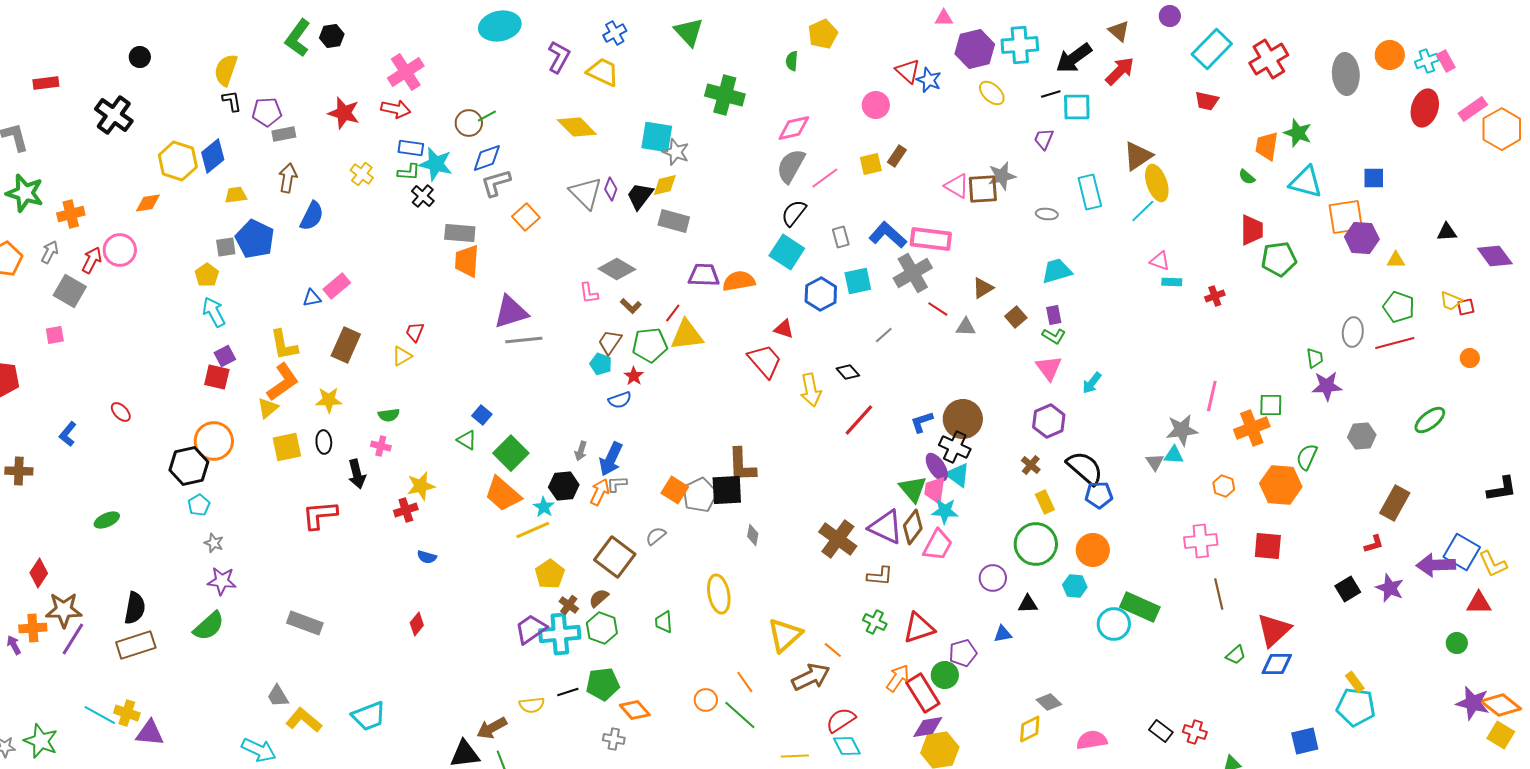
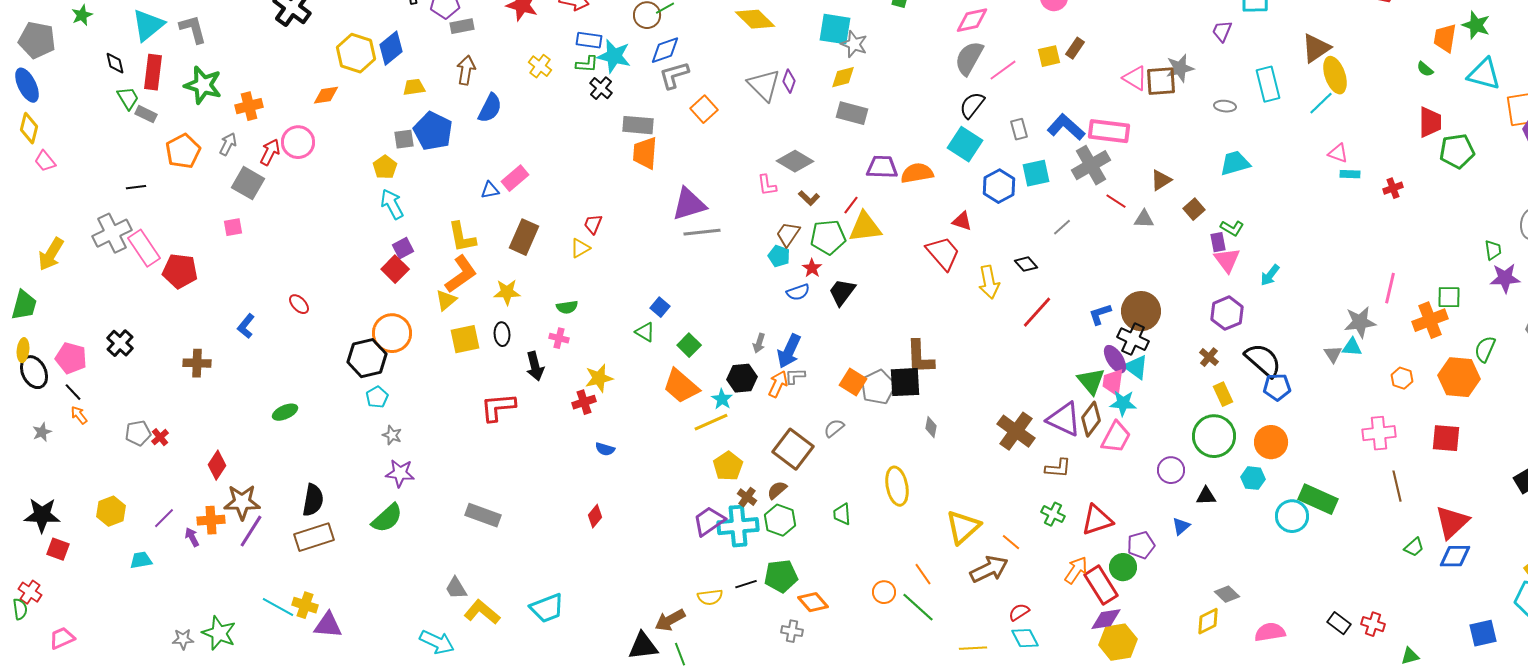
black trapezoid: (640, 196) -> (842, 292), moved
purple rectangle: (1054, 315) -> (1218, 242), moved
red square: (217, 377) -> (395, 269), turned 32
green square: (511, 453) -> (689, 345), size x0.7
blue triangle: (1003, 634) -> (1181, 526), turned -30
red semicircle: (841, 720) -> (1019, 612), size x0.7

